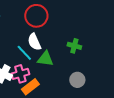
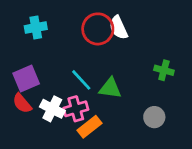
white semicircle: (34, 42) -> (118, 28), moved
green cross: (74, 46) -> (164, 70), moved

